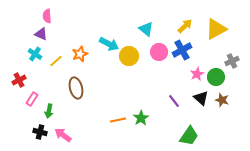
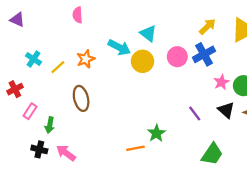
pink semicircle: (47, 16) -> (78, 15), moved
cyan triangle: (146, 29) -> (148, 33), moved
purple triangle: (41, 34) -> (17, 20), moved
orange line: (118, 120) -> (136, 148), moved

